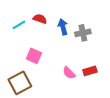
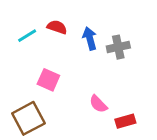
red rectangle: (90, 71) -> (125, 121), moved

